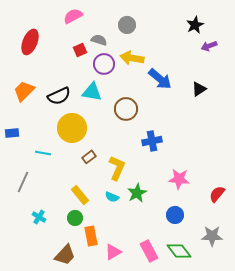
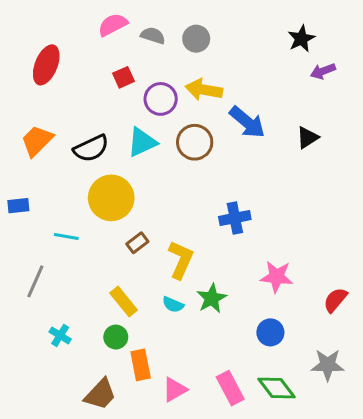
gray semicircle: (99, 40) -> (153, 36), moved
cyan triangle: (92, 92) -> (142, 142), turned -35
brown circle: (126, 109) -> (195, 142), moved

